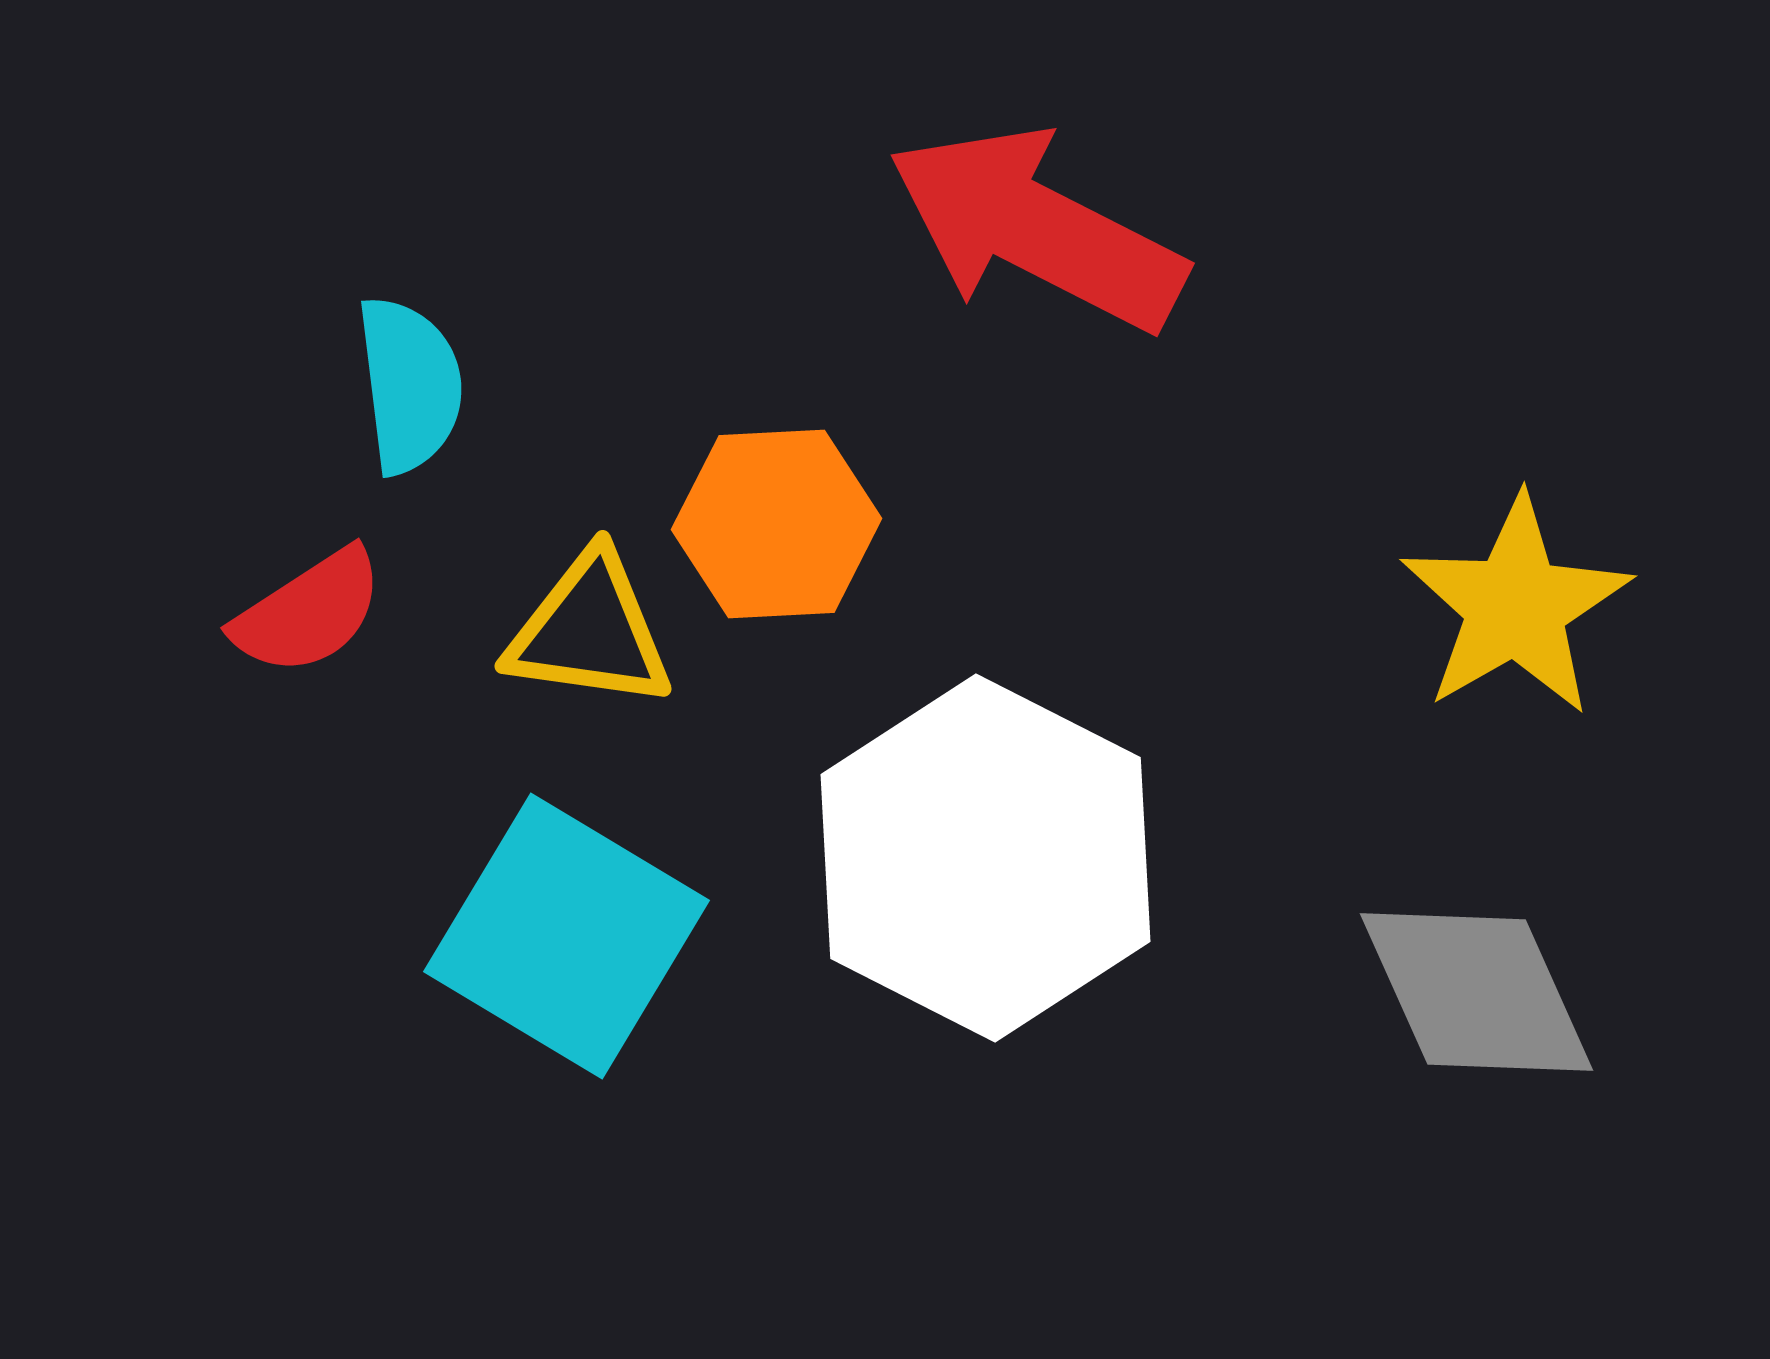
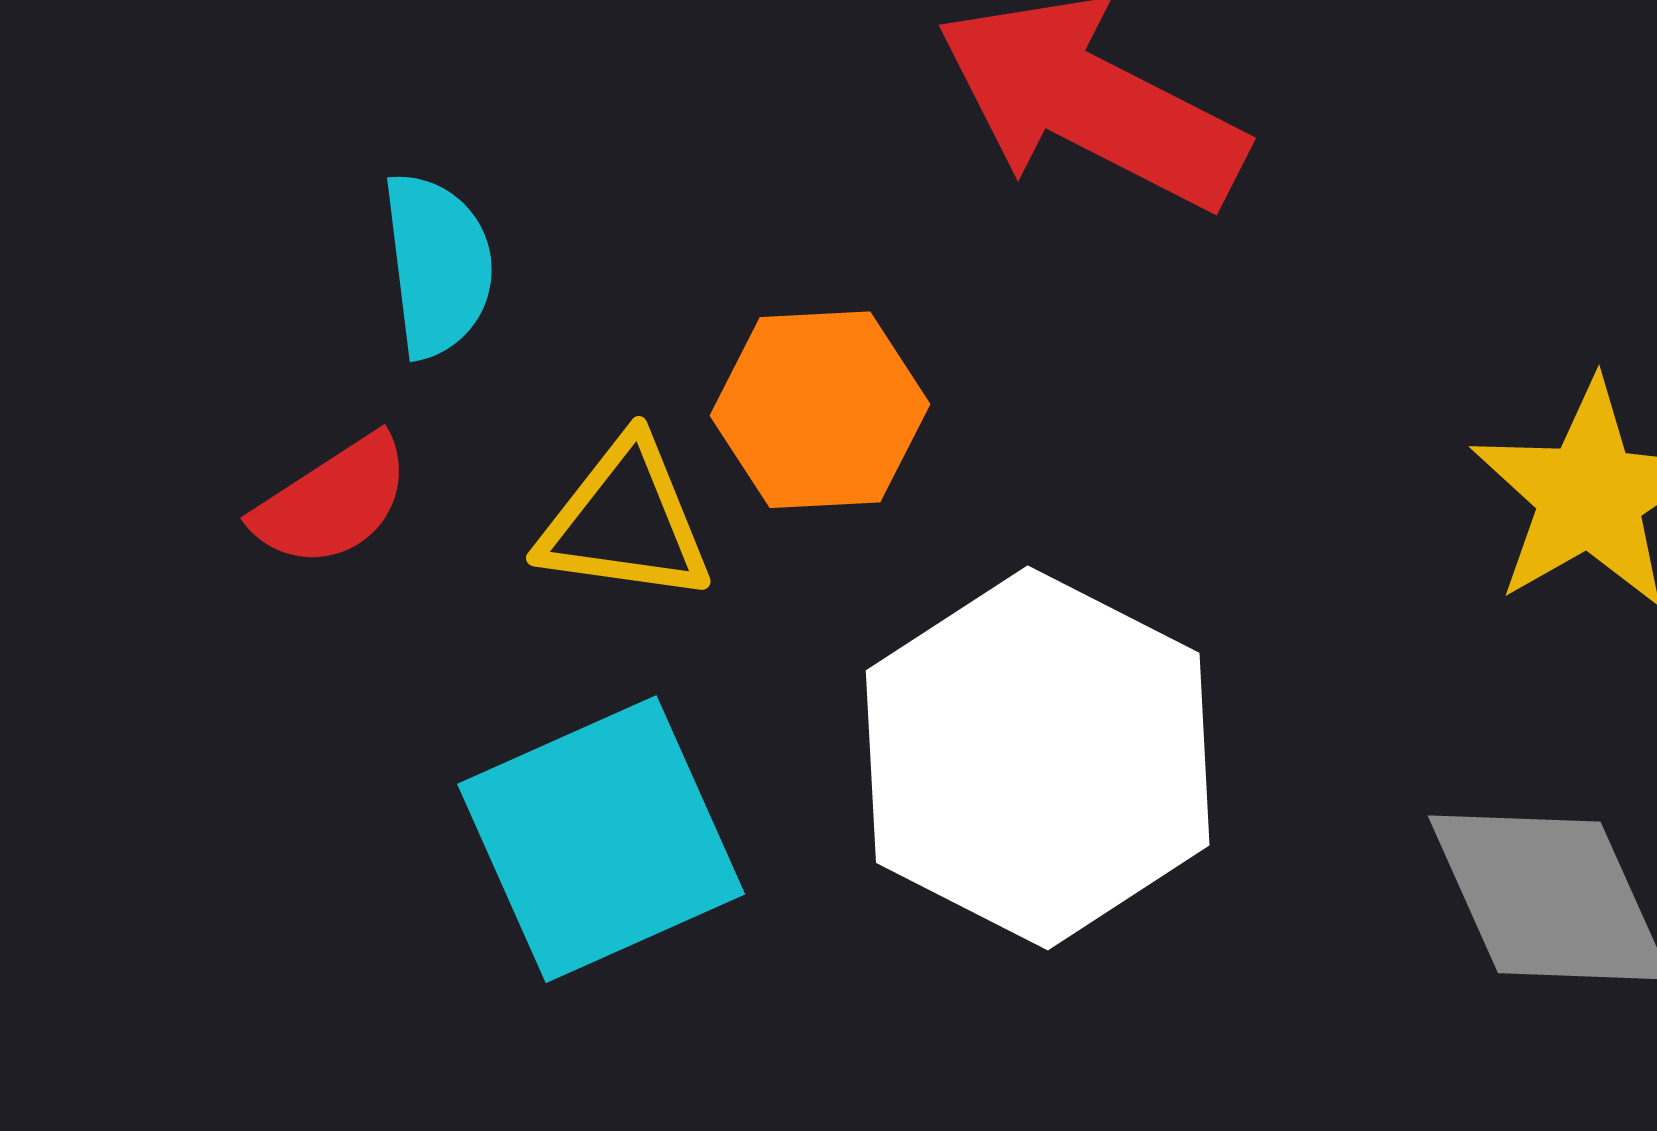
cyan square: (567, 936) -> (601, 839), turned 35

